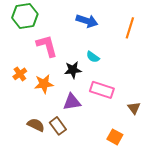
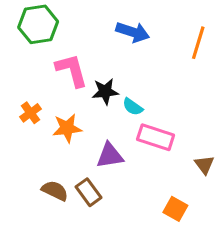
cyan semicircle: (93, 57) -> (133, 107), moved
black star: (73, 70) -> (105, 92), moved

